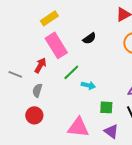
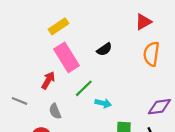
gray line: (15, 74) -> (19, 101), moved
gray semicircle: (37, 90) -> (55, 111), moved, turned -40

